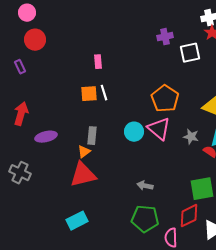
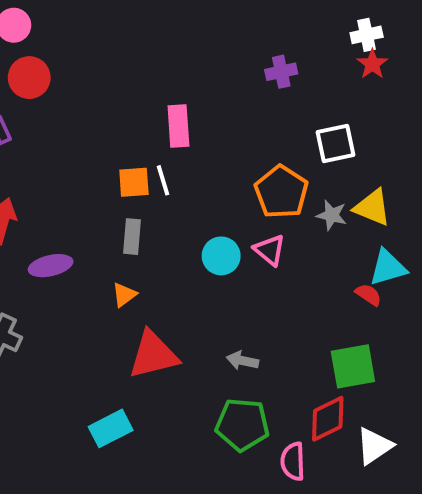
white square: (190, 53) -> (335, 143), moved
pink rectangle: (98, 62) -> (178, 126), moved, size x1.5
pink triangle: (159, 129) -> (270, 250), size x0.7
gray rectangle: (92, 136) -> (132, 237), moved
gray star: (191, 137) -> (332, 215), moved
red triangle: (83, 175) -> (153, 355), moved

